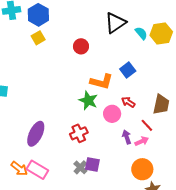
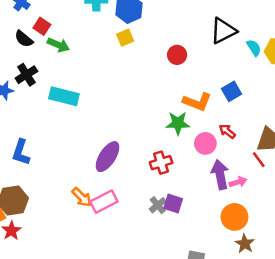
green star: (88, 100) -> (178, 123), turned -30
red line: (147, 125) -> (259, 160), moved
purple arrow: (127, 137) -> (220, 175), size x1.6
pink rectangle: (37, 170) -> (104, 202), turned -65

